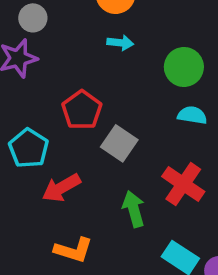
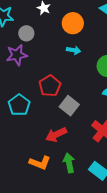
red arrow: (61, 188) -> (56, 135), moved
green arrow: (134, 209) -> (69, 163), moved

